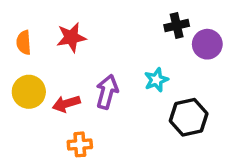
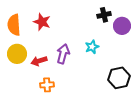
red star: (71, 37) -> (42, 22), turned 30
orange semicircle: (24, 42) -> (14, 25), size x1.5
black hexagon: (189, 117) -> (119, 78), moved

